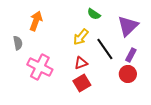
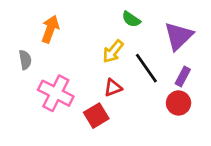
red square: (82, 83) -> (96, 116), moved

